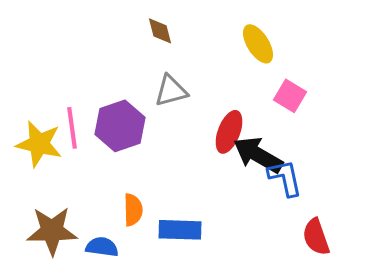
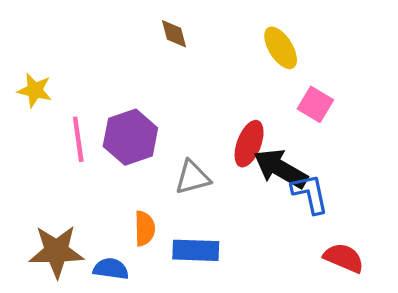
gray triangle: (171, 91) -> (192, 177), moved
yellow star: (39, 144) -> (35, 90), moved, size x0.7
red semicircle: (316, 237) -> (344, 258), turned 132

